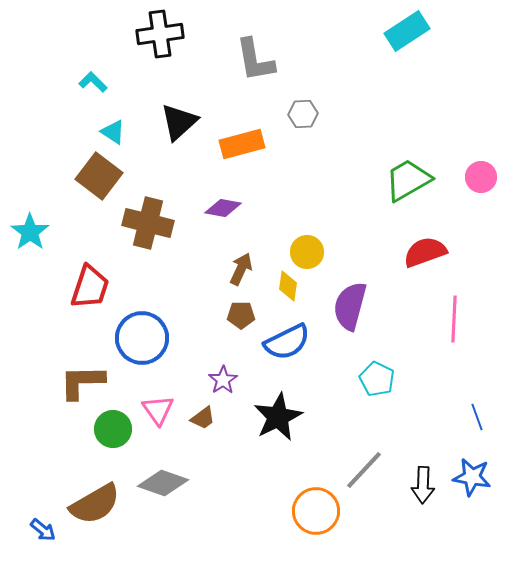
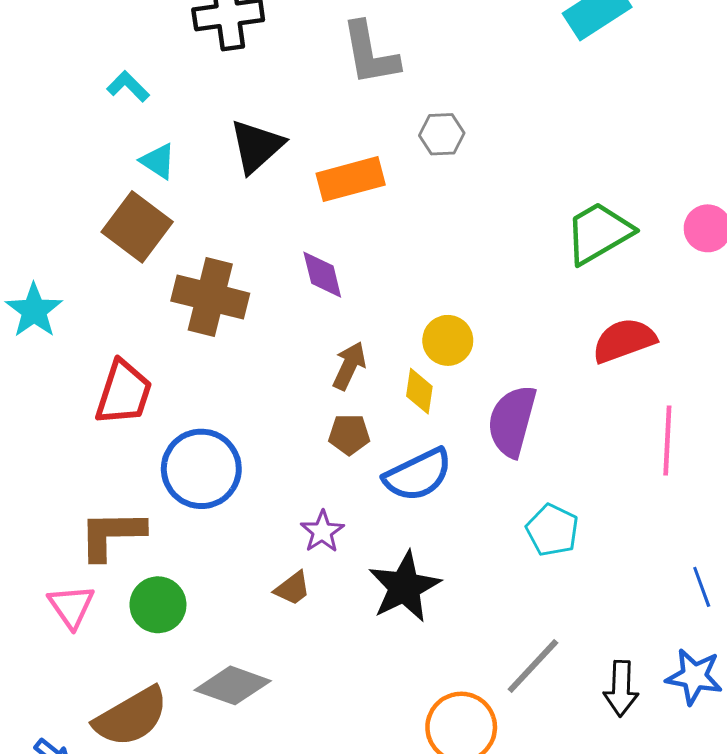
purple diamond: (223, 208) -> (322, 275), turned 66
pink triangle: (158, 410) -> (71, 606), moved

